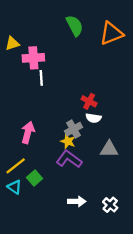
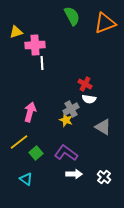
gray triangle: (109, 149) -> (103, 127), turned 30
purple L-shape: (69, 159) -> (66, 153), moved
cyan triangle: (14, 187) -> (26, 179), moved

